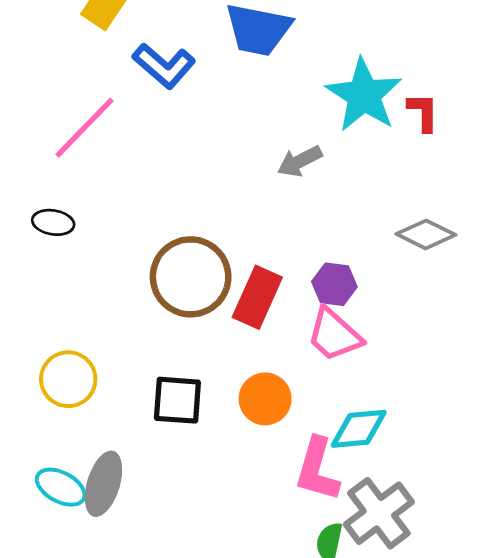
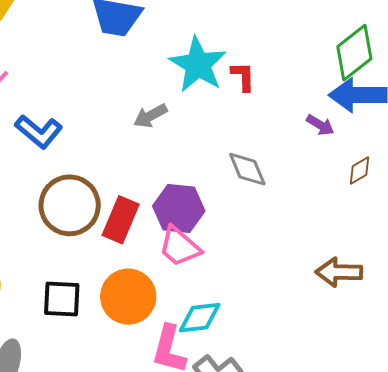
blue L-shape: (164, 66) -> (39, 132), moved
gray diamond: (426, 234) -> (247, 169), turned 42
purple hexagon: (334, 284) -> (179, 209), size x1.5
orange circle: (265, 399) -> (128, 297), size x1.4

